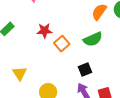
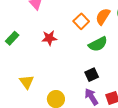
orange square: (62, 44) -> (81, 21), moved

